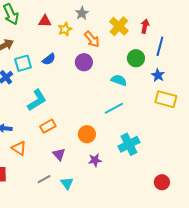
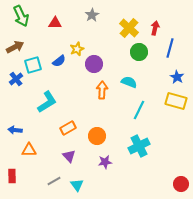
yellow star: (65, 29) -> (77, 49), moved
orange arrow: (92, 39) -> (102, 90), moved, turned -138
green circle: (136, 58) -> (139, 52), moved
blue star: (158, 75) -> (177, 77), moved
cyan line: (114, 108) -> (139, 110), moved, turned -36
orange rectangle: (48, 126) -> (68, 128), moved
orange triangle: (19, 148) -> (29, 150), turned -35
red circle: (162, 182) -> (181, 184), moved

